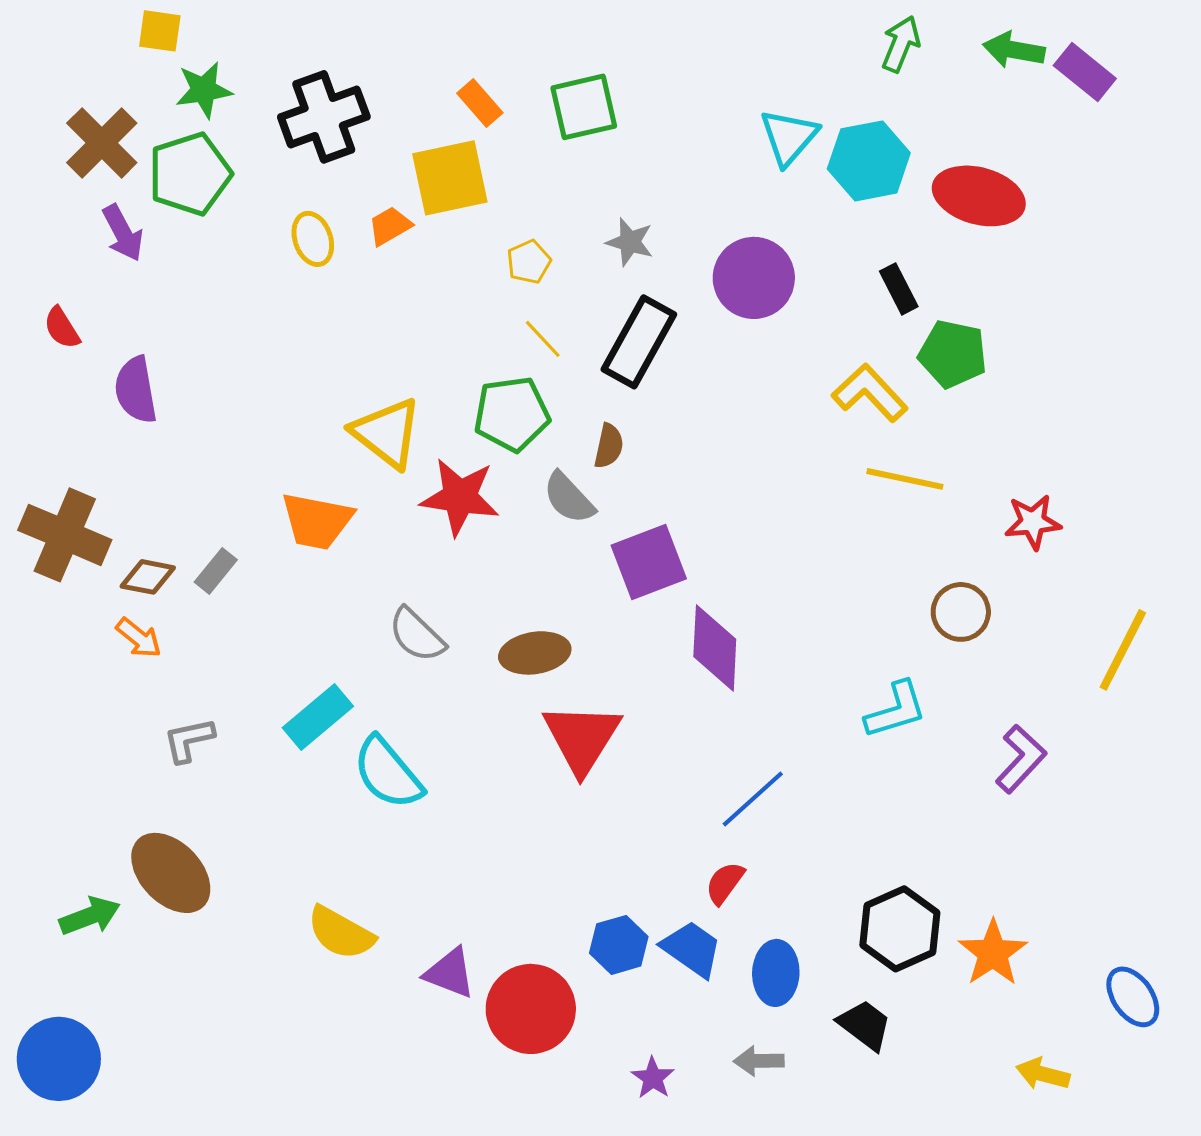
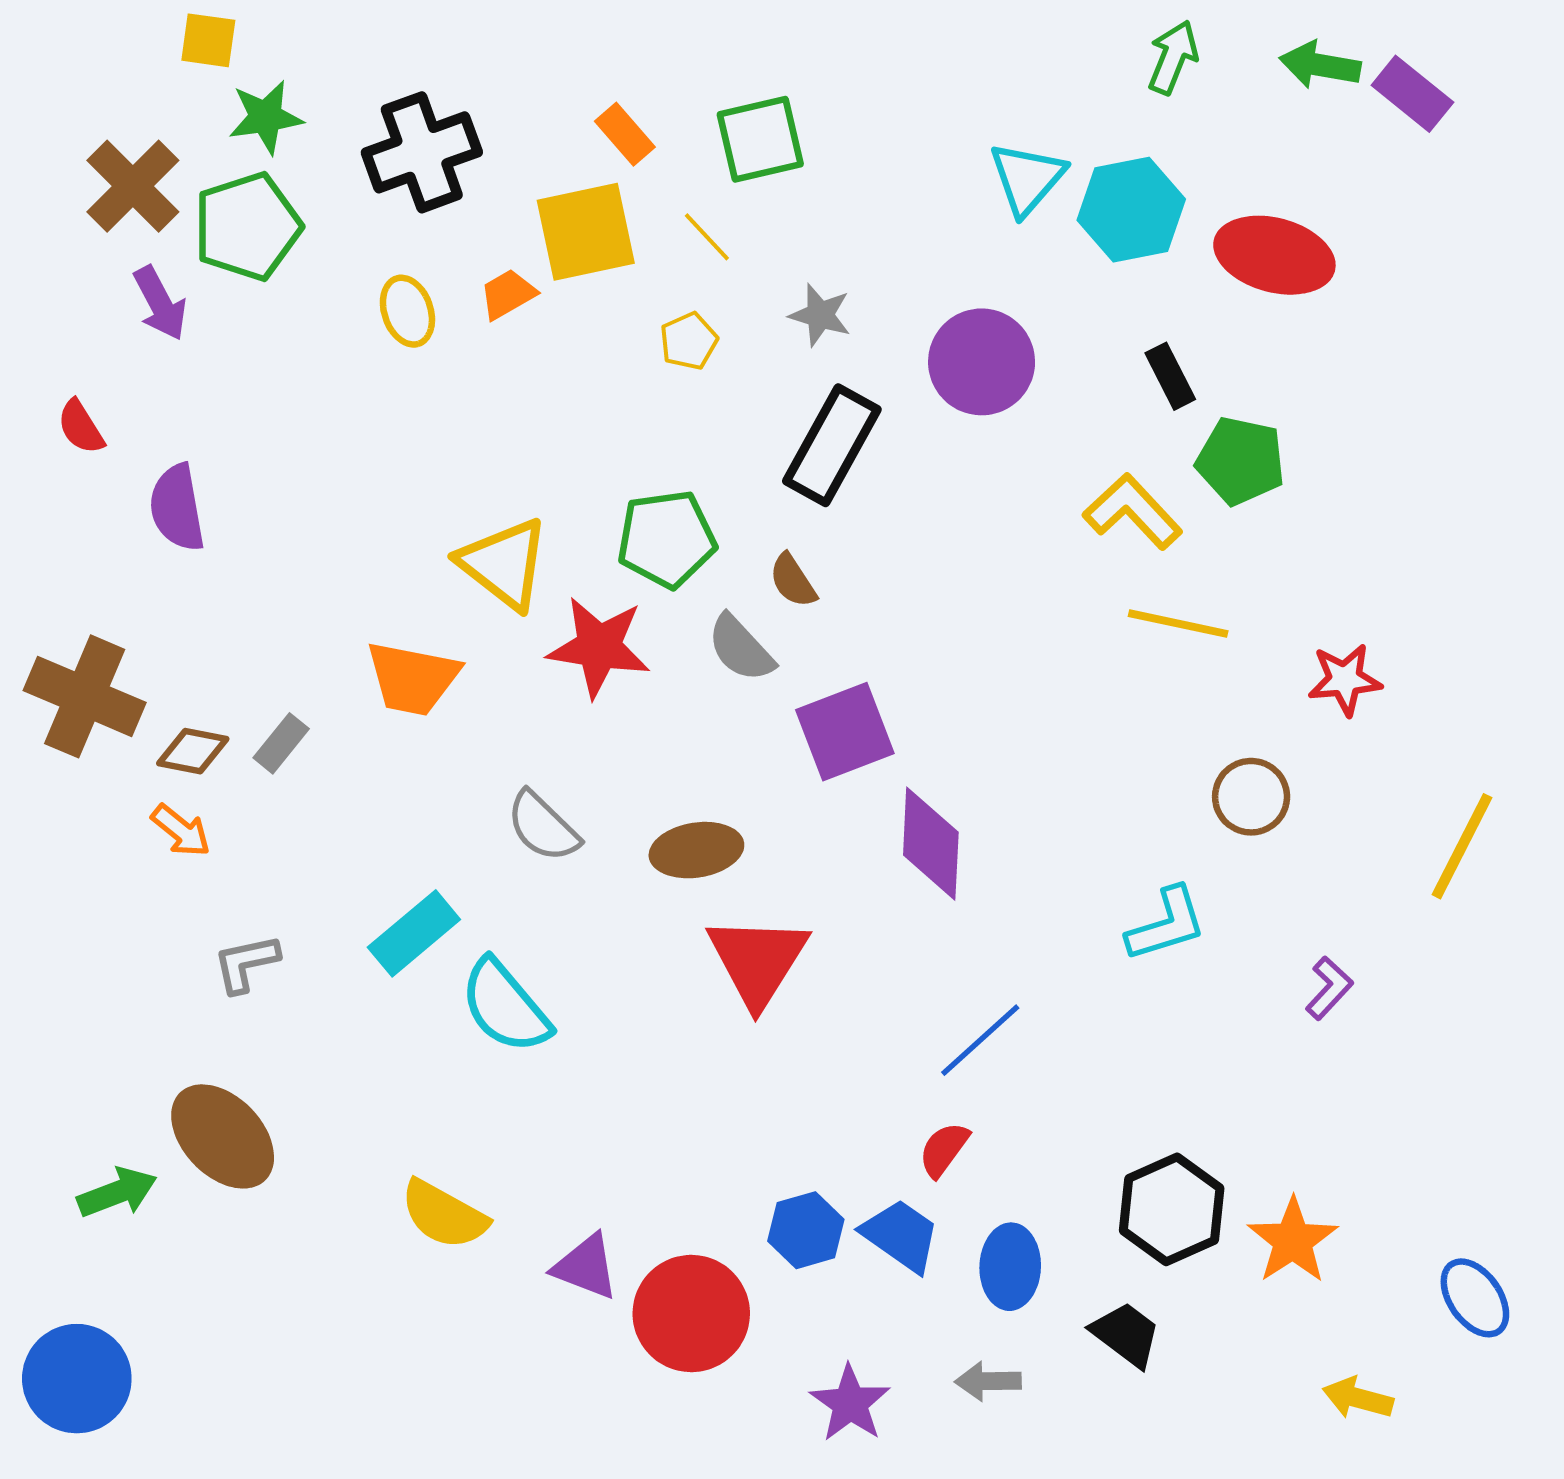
yellow line: (543, 339) -> (707, 237), moved
brown semicircle: (609, 446) -> (793, 581), turned 135
purple L-shape: (1021, 759) -> (1329, 988), size x0.7
purple star: (653, 1078) -> (850, 1403), size x1.4

